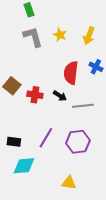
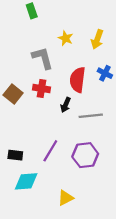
gray L-shape: (33, 37) -> (43, 58), moved
red cross: (35, 95) -> (42, 89), moved
black arrow: (60, 96) -> (66, 105), turned 80
yellow triangle: (69, 183) -> (66, 198), moved, turned -35

